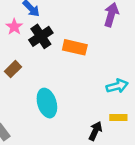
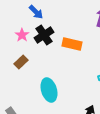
pink star: (14, 27) -> (22, 35), moved

